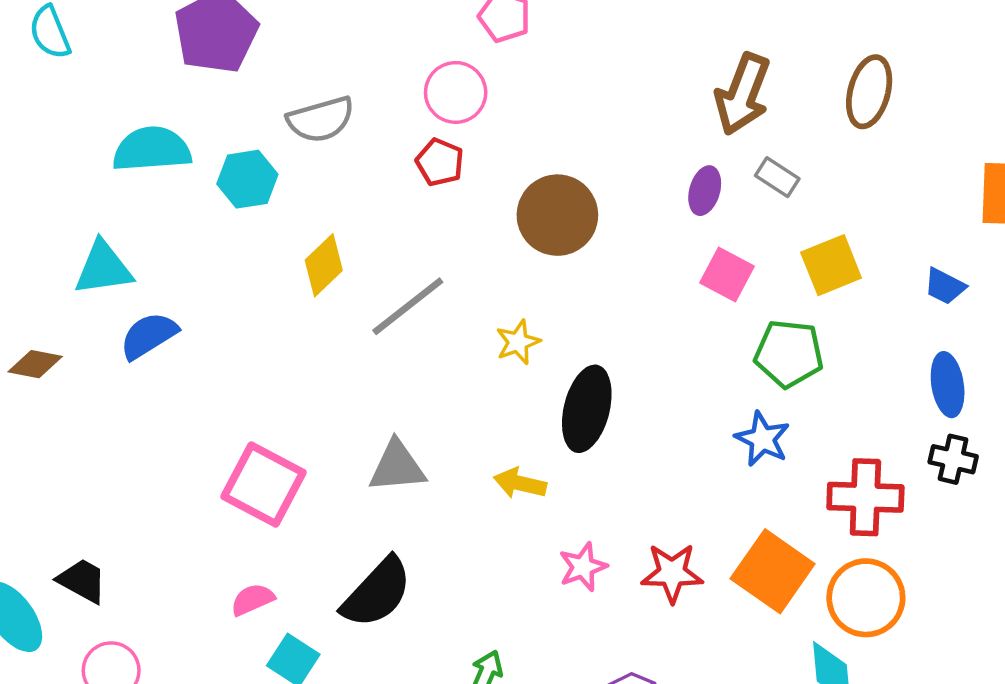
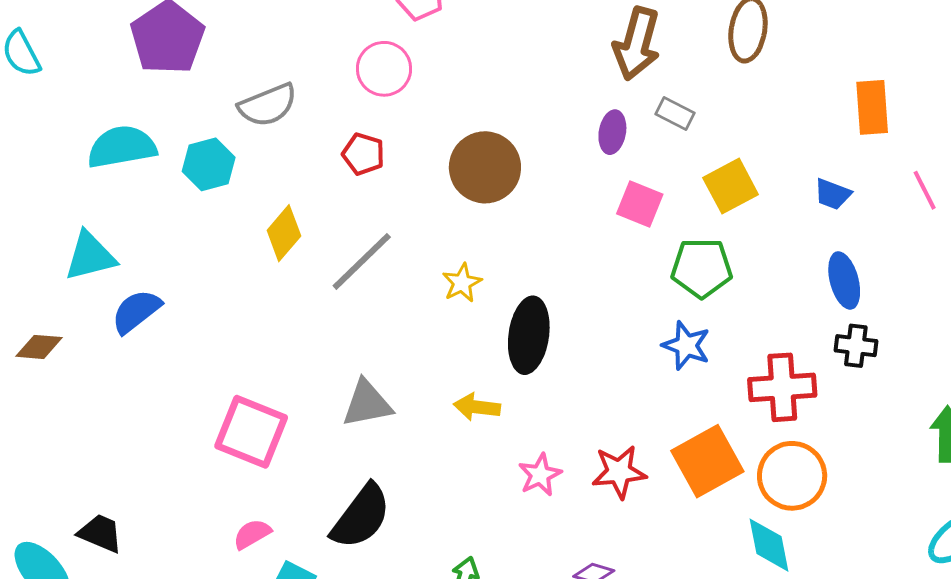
red pentagon: (440, 162) -> (363, 154), moved
orange square: (773, 571) -> (707, 461), turned 32

